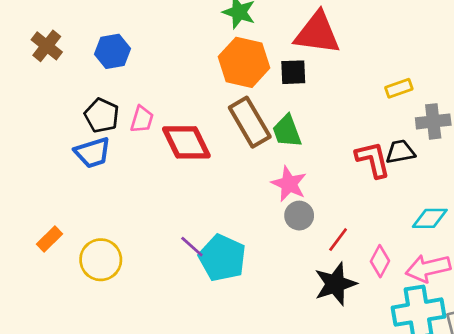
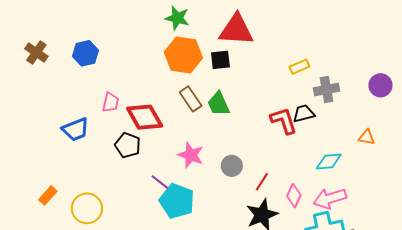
black pentagon: (102, 115) -> (128, 145), moved
brown rectangle: (250, 122) -> (191, 99), size x0.7
pink star: (289, 184) -> (191, 155), moved
purple line: (192, 247) -> (160, 182), moved

